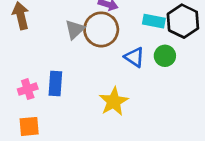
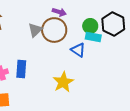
cyan rectangle: (154, 21) -> (93, 37), moved
green circle: (165, 56) -> (90, 26), moved

